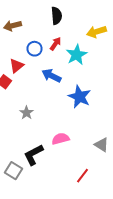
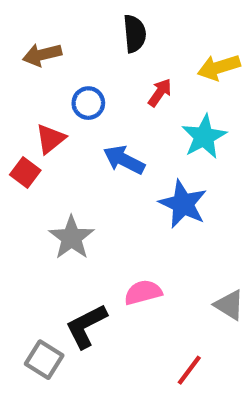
red arrow: (56, 44) -> (160, 93), moved
cyan star: (76, 55) -> (204, 137), moved
gray star: (26, 113) -> (72, 238), size x1.5

